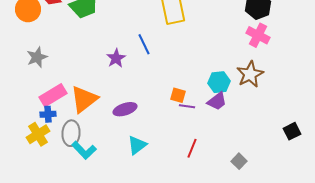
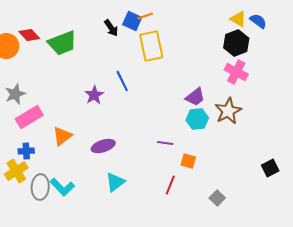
pink rectangle: (53, 95) -> (29, 117), moved
orange square: (178, 95) -> (188, 161), moved
orange triangle: (84, 99) -> (62, 136), size x0.7
purple trapezoid: (217, 101) -> (195, 97), moved
gray ellipse: (71, 133) -> (40, 187), moved

